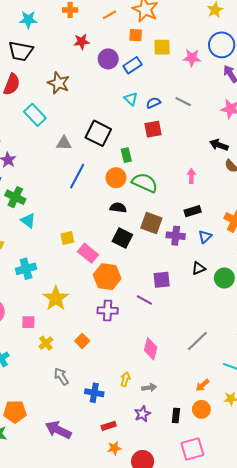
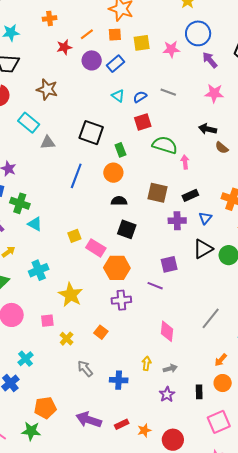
orange line: (110, 15) -> (87, 34), moved
gray triangle: (64, 143) -> (48, 142), moved
green semicircle: (145, 183) -> (165, 145), moved
brown square: (151, 223) -> (157, 193), moved
black triangle: (199, 268) -> (203, 249), size x1.5
red rectangle: (109, 426) -> (122, 424), moved

